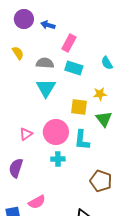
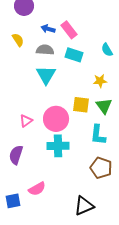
blue arrow: (48, 25) -> (48, 29), moved
pink rectangle: (69, 43) -> (69, 30), turned -66
yellow square: (79, 107) -> (81, 105), moved
cyan L-shape: (82, 140) -> (98, 135), moved
cyan cross: (58, 159) -> (58, 146), size x1.5

